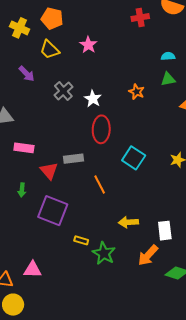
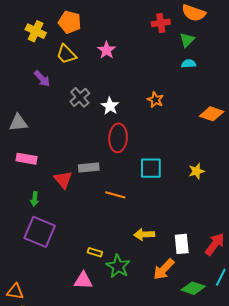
green triangle: (168, 79) -> (187, 40), moved, turned -35
pink rectangle: (24, 148) -> (26, 159), moved
cyan square: (134, 158) -> (151, 168), turned -35
orange line: (100, 184) -> (115, 195), turned -48
purple square: (53, 211) -> (40, 232), moved
pink triangle: (32, 270) -> (83, 281), moved

